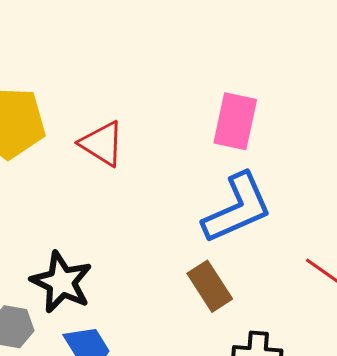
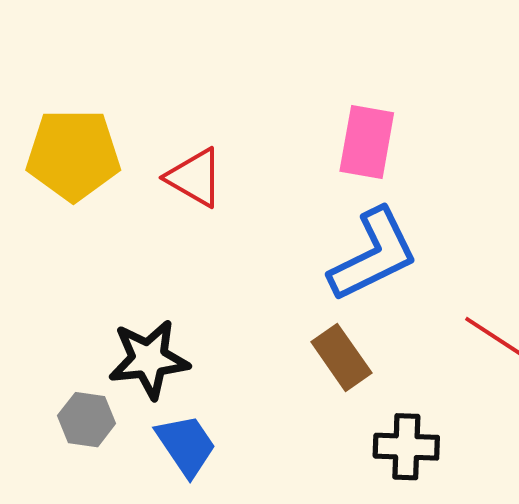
black star: (62, 282) -> (149, 359), turned -30

